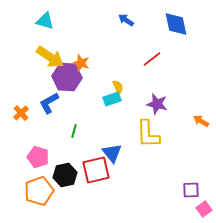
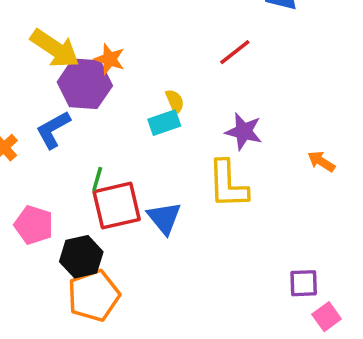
red square: (96, 170) -> (117, 206), moved
orange pentagon: (39, 191) -> (94, 296), moved

